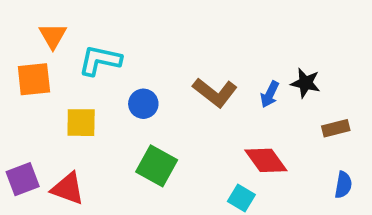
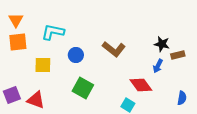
orange triangle: (53, 36) -> (16, 20), moved
blue arrow: (270, 94) -> (158, 66), moved
brown rectangle: (336, 128) -> (178, 55), moved

